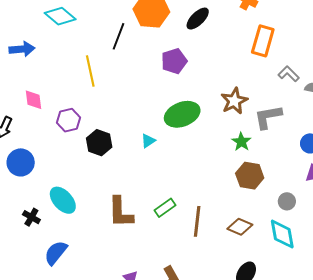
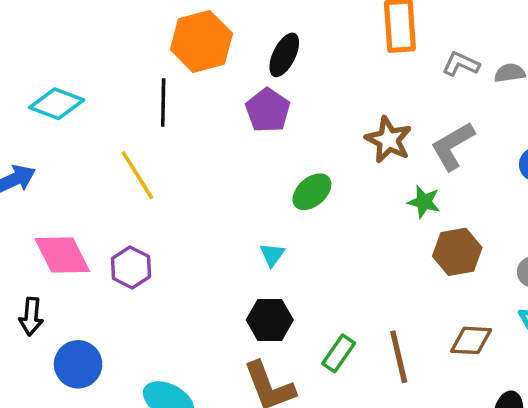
black ellipse: (198, 19) -> (284, 55), moved
pink diamond: (33, 100) -> (62, 255), size x1.6
green ellipse: (182, 114) -> (312, 192), size x0.7
black hexagon: (99, 143) -> (270, 320), moved

